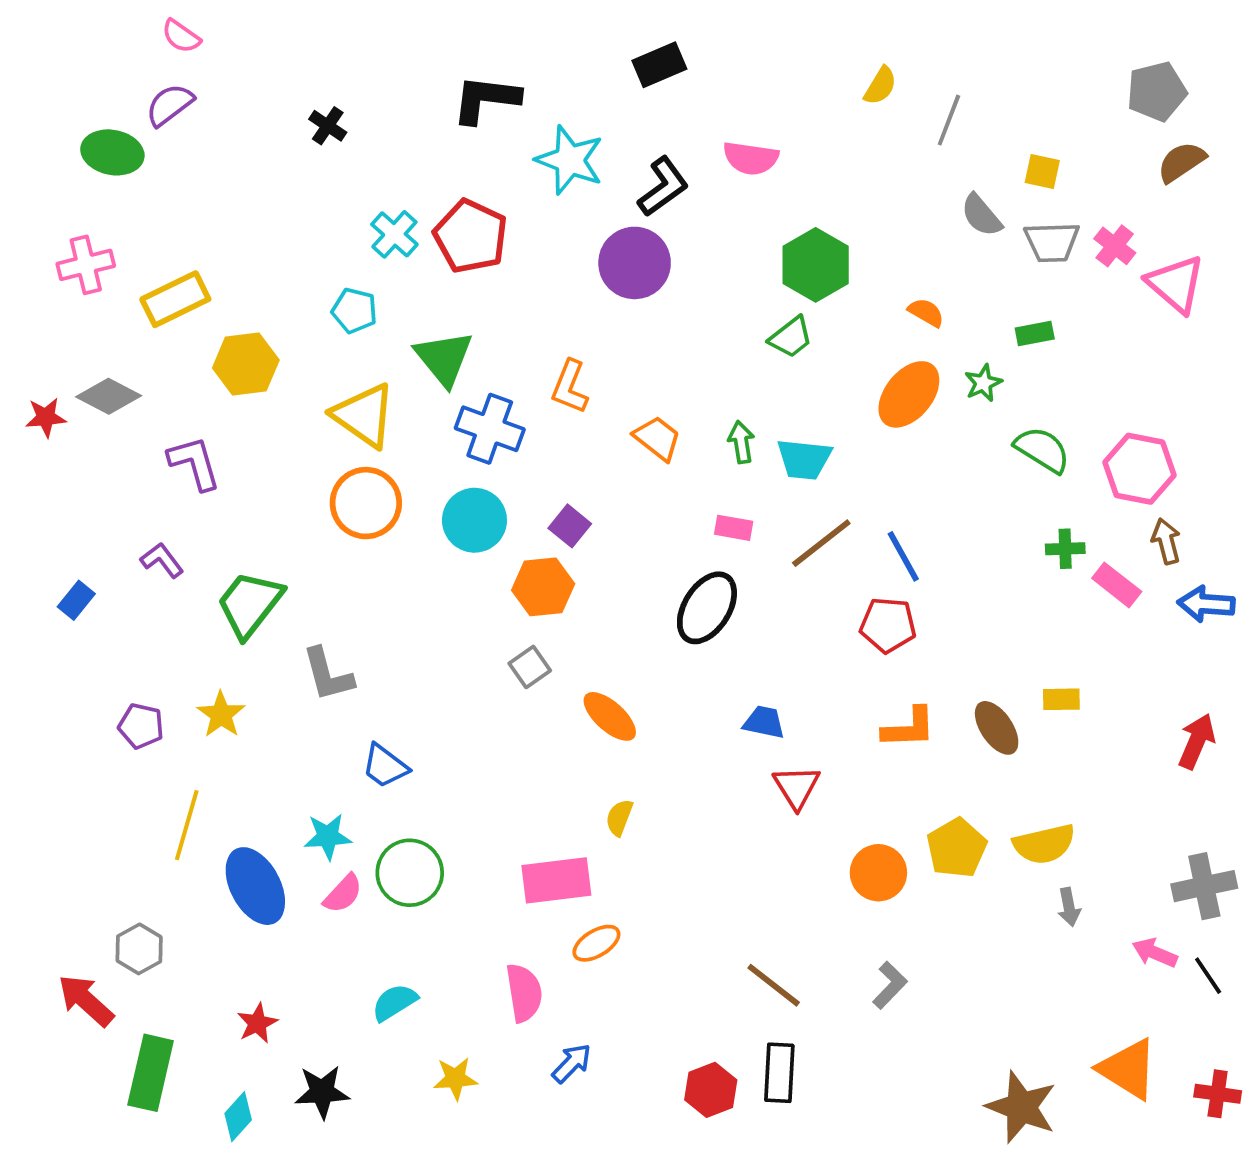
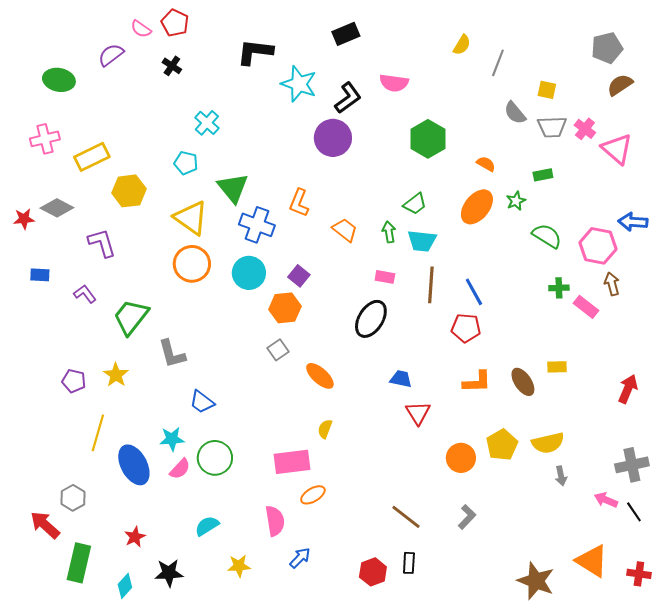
pink semicircle: (181, 36) -> (141, 29), moved
purple semicircle: (170, 105) -> (111, 55), moved
red pentagon: (471, 236) -> (175, 23), moved, size x0.7
green trapezoid: (791, 337) -> (415, 204), moved
brown line: (821, 543) -> (431, 285), turned -48
blue rectangle: (76, 600) -> (40, 275), moved, turned 54
blue arrow: (1206, 604) -> (633, 222), moved
black rectangle: (779, 1073) -> (409, 563), size x0.7

